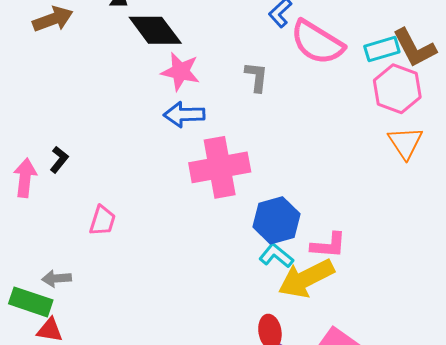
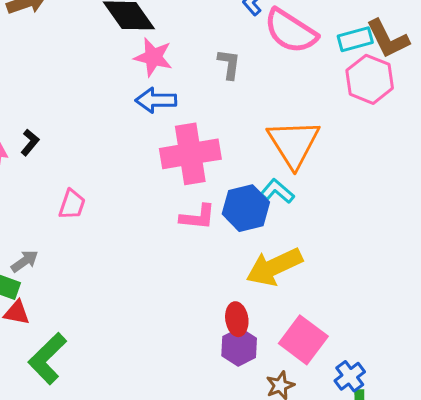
orange triangle: (405, 143) -> (294, 143), moved, size x1.5
pink L-shape: (328, 245) -> (198, 217), moved
cyan L-shape: (276, 256) -> (277, 191), moved
gray arrow: (56, 278) -> (25, 261), turned 148

